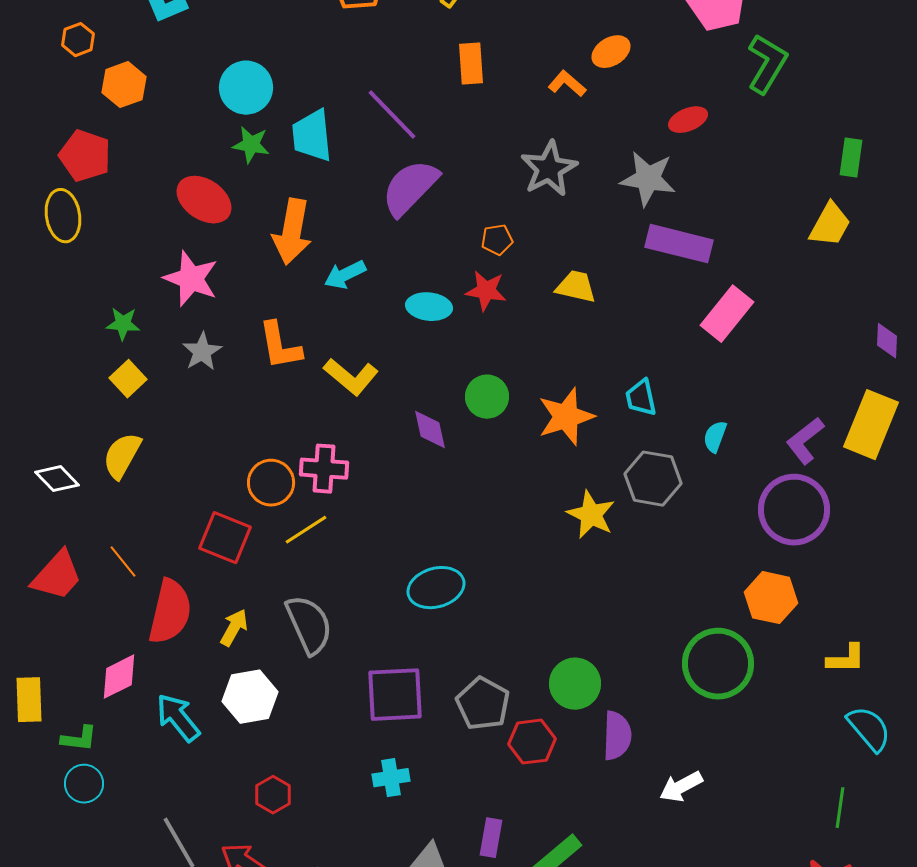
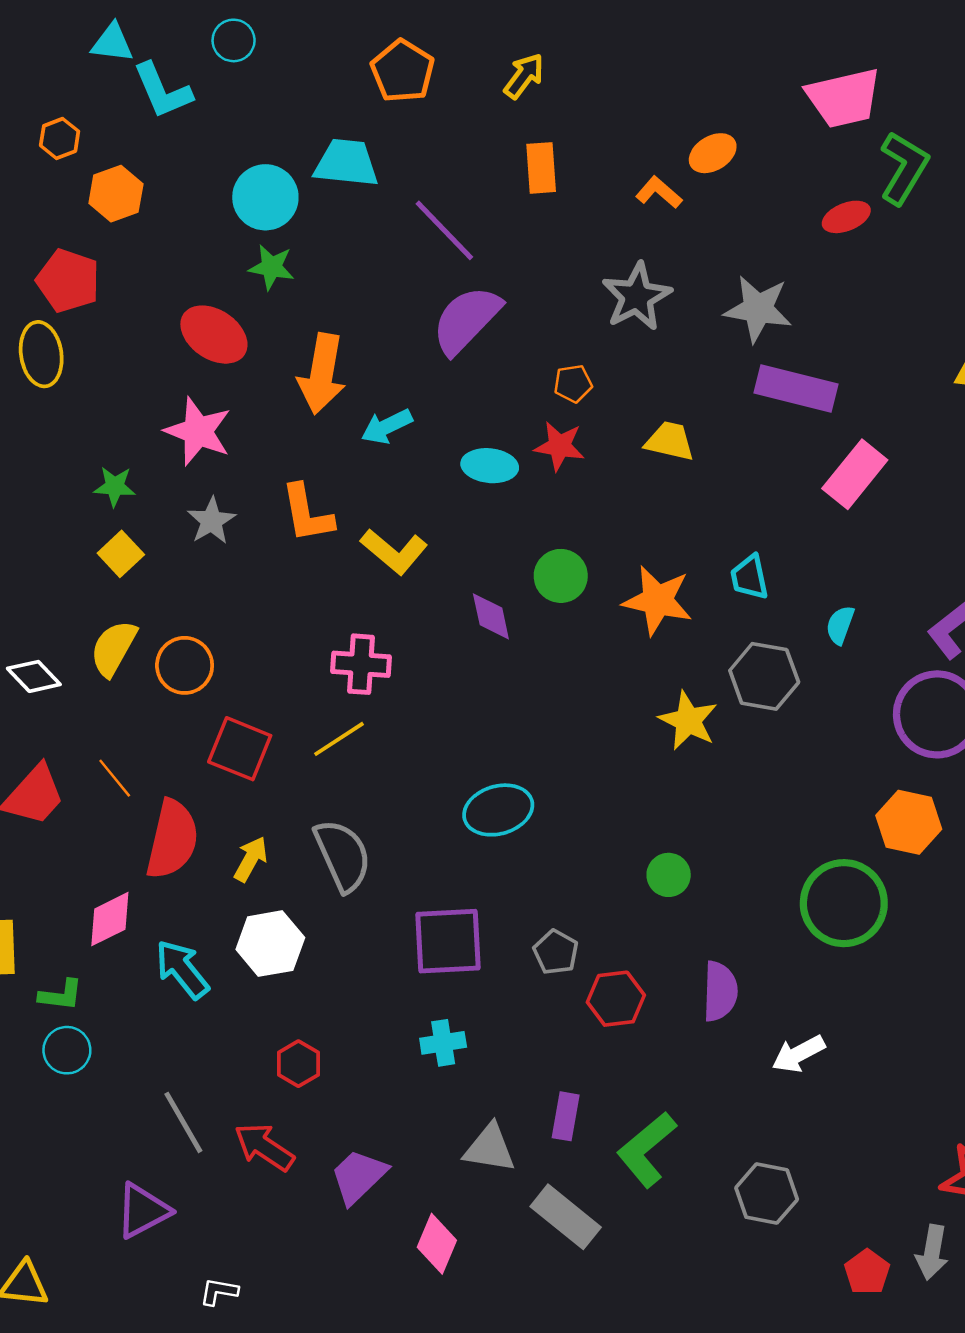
red ellipse: (688, 120) -> (846, 217), moved
cyan trapezoid: (312, 136) -> (346, 163), moved, turned 102
orange star: (566, 417) -> (658, 600), turned 30
orange circle: (271, 483) -> (185, 665), moved
green circle: (575, 684) -> (669, 875), moved, size x0.7
gray pentagon: (483, 704) -> (556, 952), size x0.7

